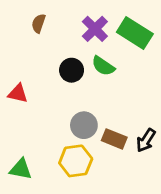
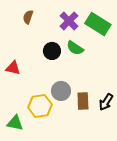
brown rectangle: (114, 139) -> (83, 101), turned 66
yellow hexagon: (76, 161) -> (40, 106), moved

